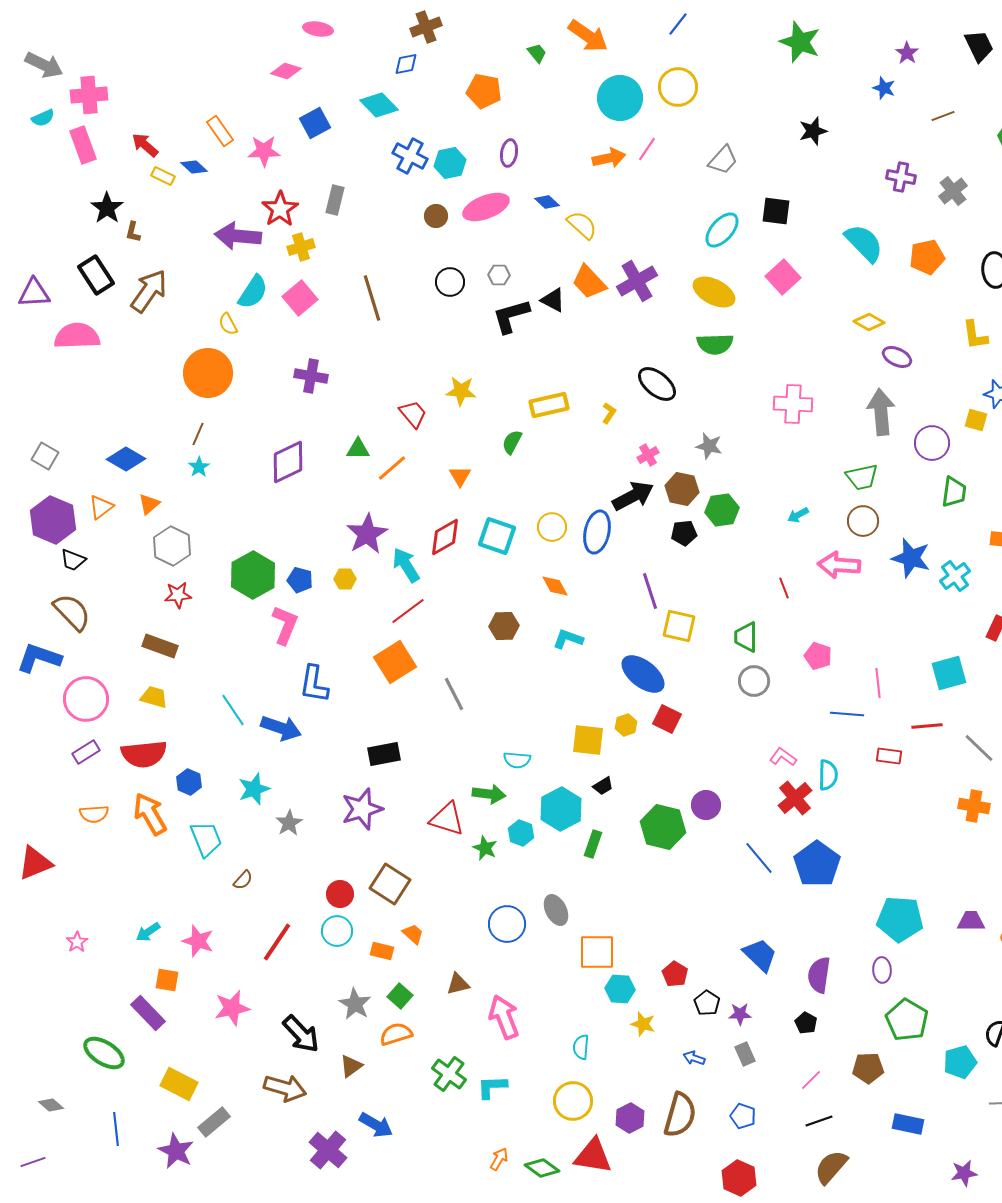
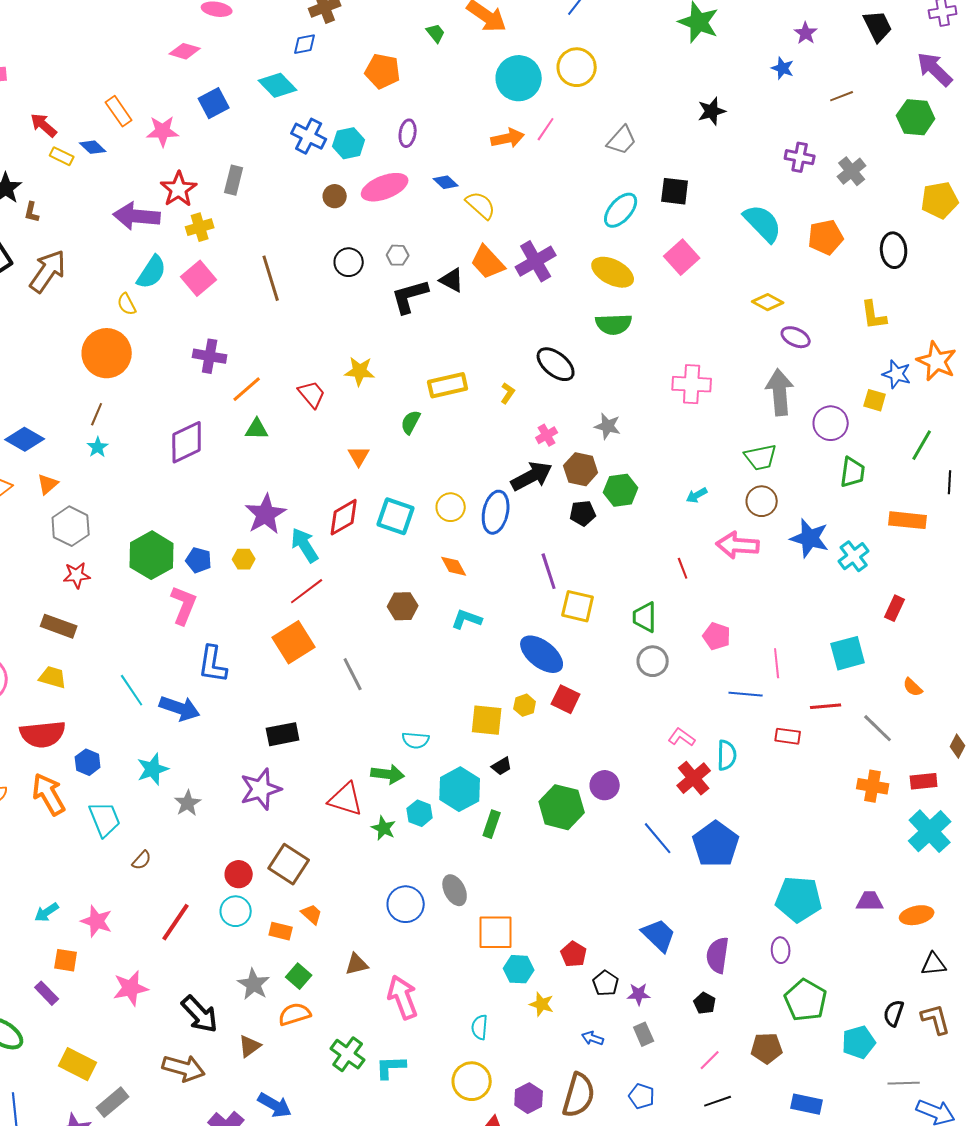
orange line: (392, 468) -> (247, 389), moved
purple rectangle: (148, 1013) -> (47, 993), size x0.7

